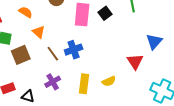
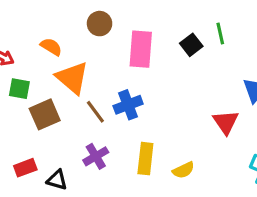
black square: (105, 13) -> (191, 45), moved
orange triangle: (39, 32) -> (72, 78), size x1.6
yellow semicircle: (109, 81) -> (183, 170), moved

